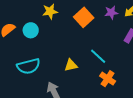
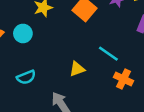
cyan semicircle: (28, 66) -> (26, 77), size x0.7

